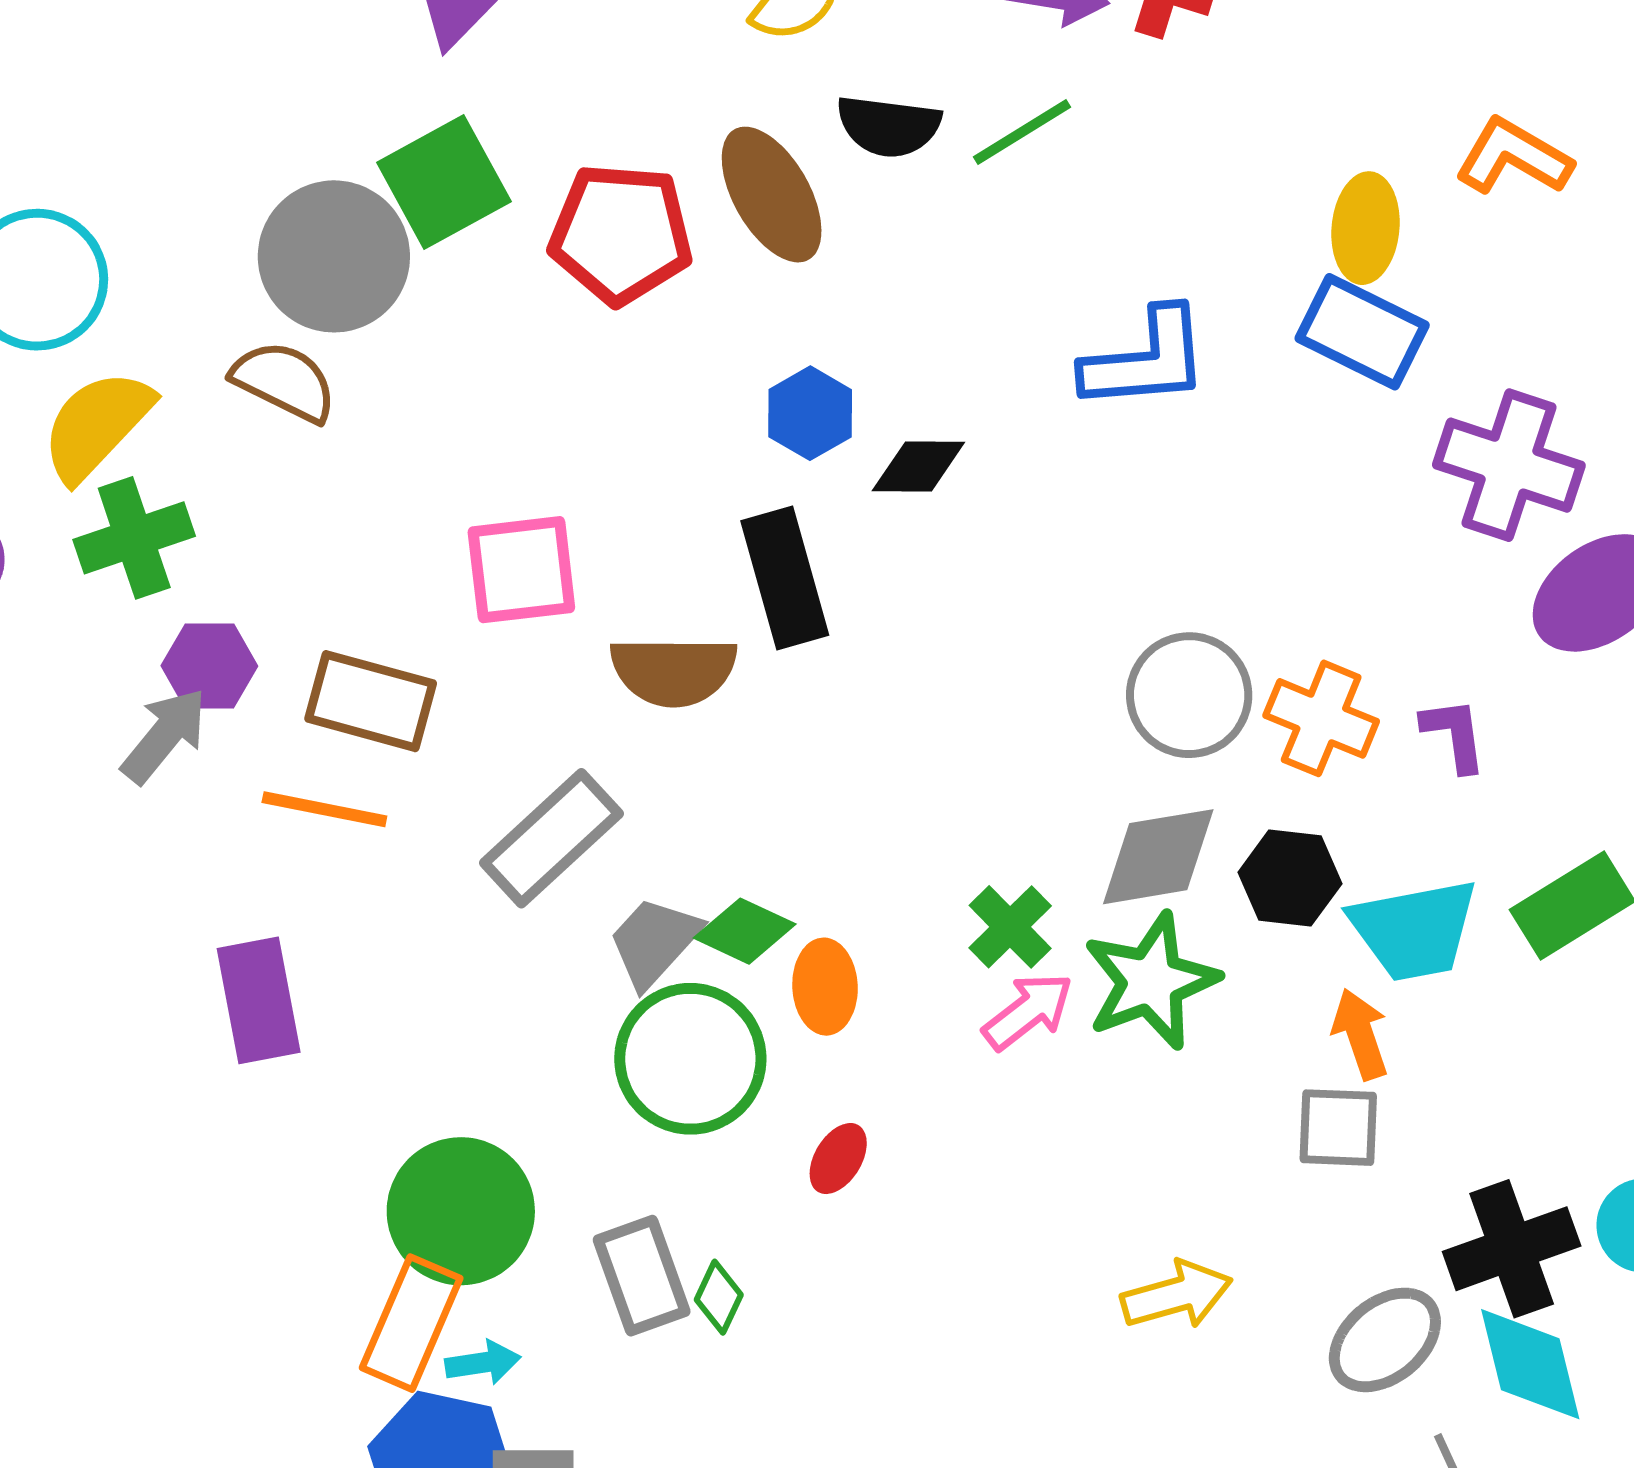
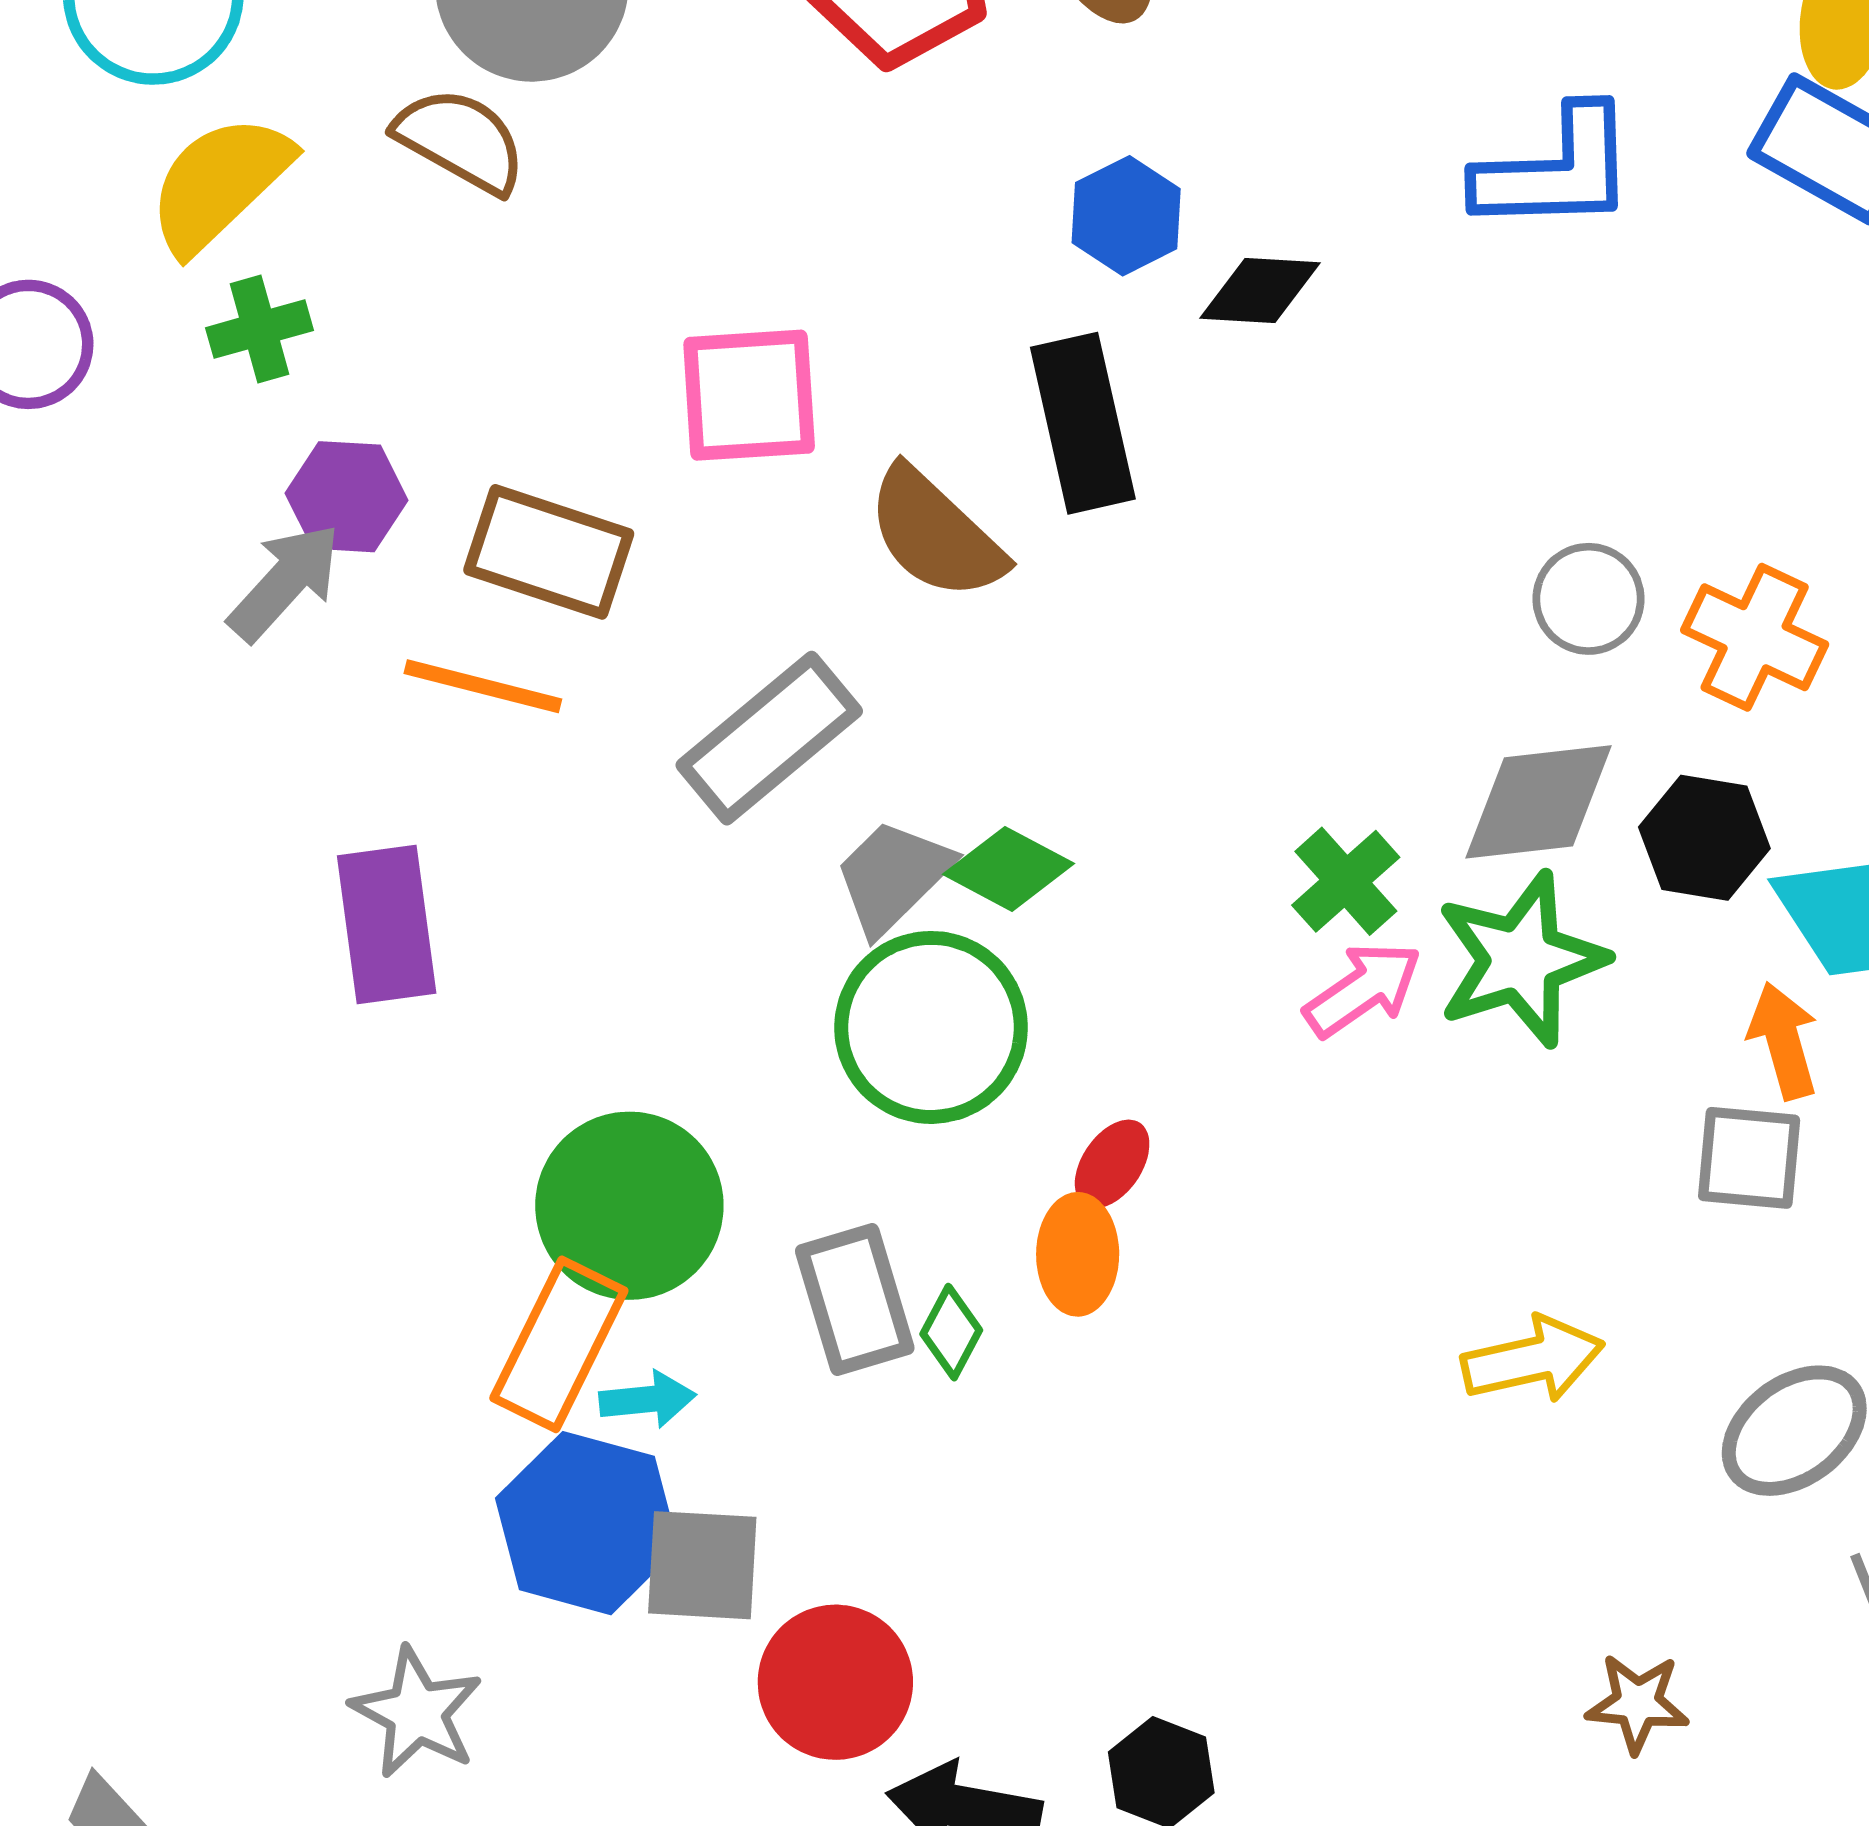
green cross: (134, 538) -> (259, 329), size x0.7
brown semicircle: (674, 671) -> (935, 534), turned 40
gray circle: (1189, 695) -> (1589, 599), size x0.7
orange ellipse: (825, 987) -> (1078, 1254), moved

